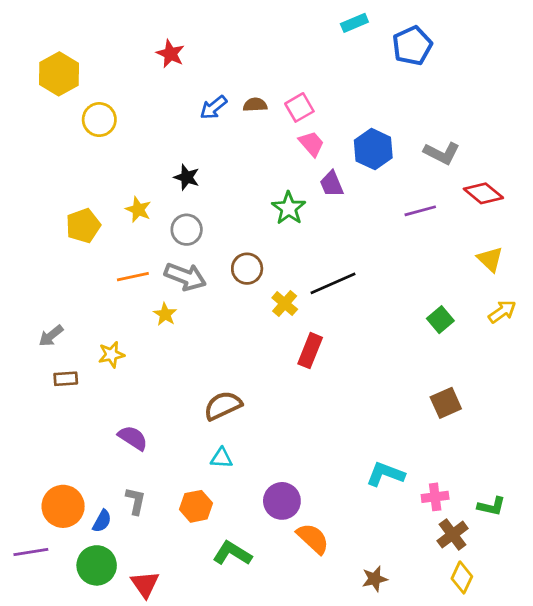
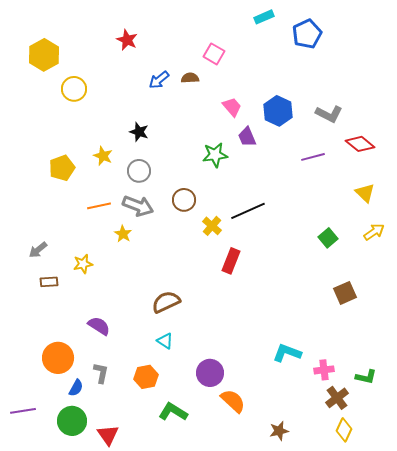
pink square: (299, 107) -> (214, 54), moved, turned -30
green star: (289, 208) -> (215, 155), turned 30
brown square: (446, 403) -> (345, 293), moved
cyan triangle: (222, 458) -> (165, 341), turned 30
orange circle: (63, 506) -> (58, 358), moved

